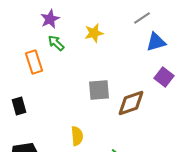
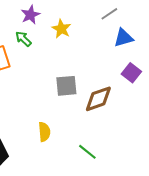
purple star: (50, 19) -> (30, 15), moved
yellow star: (94, 33) -> (61, 29), turned -30

